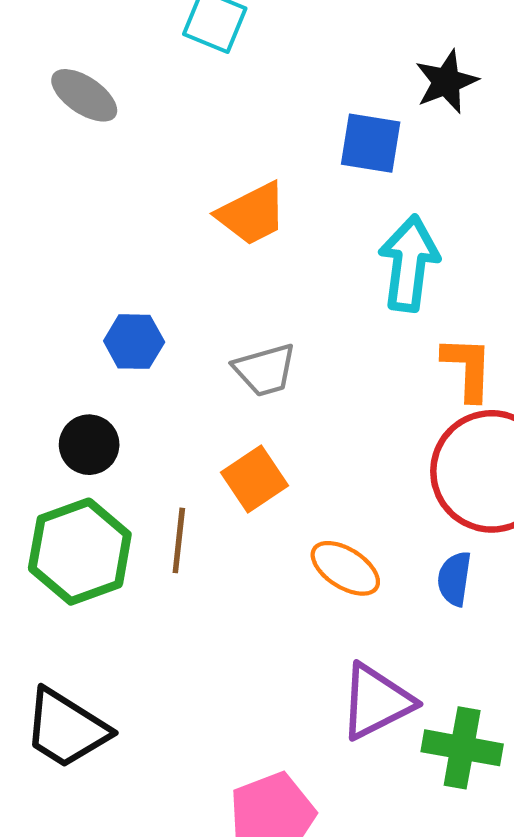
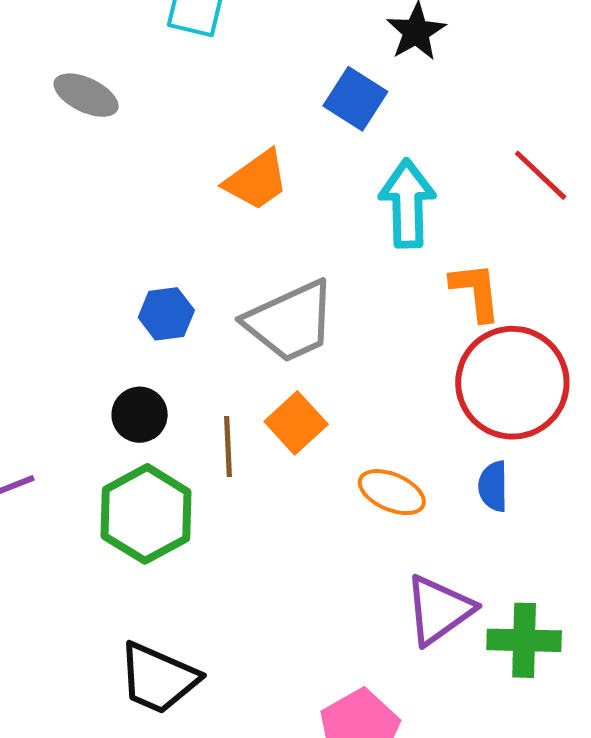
blue square: (371, 143) -> (355, 99), turned 32
gray trapezoid: (265, 370) -> (290, 322), size x1.6
brown line: (179, 540) -> (228, 446), moved

